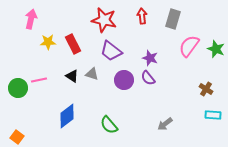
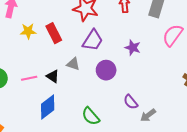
purple trapezoid: (111, 51) -> (93, 40), turned -95
black triangle: (72, 76) -> (53, 76), moved
purple semicircle: (148, 78) -> (131, 102), moved
pink line: (39, 80) -> (29, 78), moved

